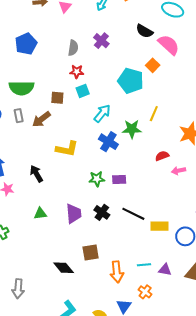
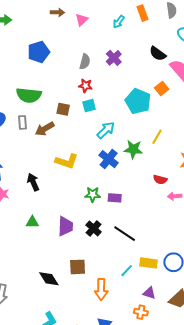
red semicircle: (162, 156) -> (160, 180), turned -152
yellow rectangle: (159, 226) -> (148, 263), moved
cyan line: (144, 265) -> (127, 271), moved, turned -48
orange cross: (145, 292) -> (141, 312), moved, turned -32

